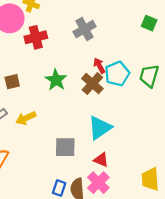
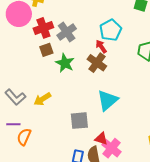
gray cross: (85, 29) -> (67, 32), moved
cyan pentagon: (117, 74) -> (111, 30), moved
brown square: (12, 82) -> (46, 50), moved
red triangle: (101, 160) -> (101, 139), moved

